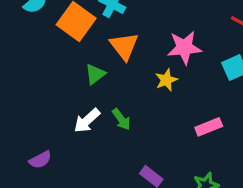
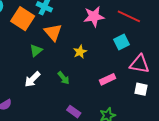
pink star: (184, 48) -> (94, 17), moved
green arrow: (121, 119) -> (63, 78), moved

